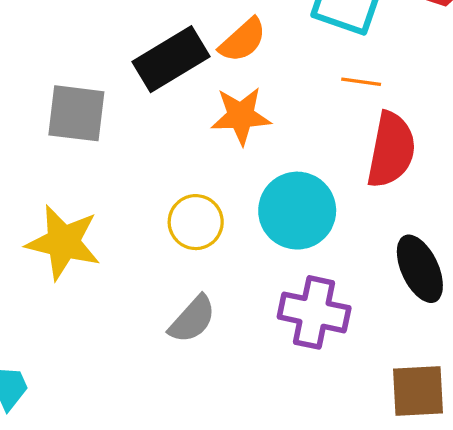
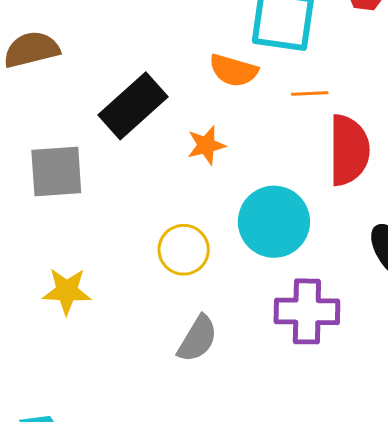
orange semicircle: (243, 40) -> (233, 70), moved, turned 69
orange star: (241, 116) -> (206, 145), size x0.7
yellow star: (63, 242) -> (67, 291), size x0.7

